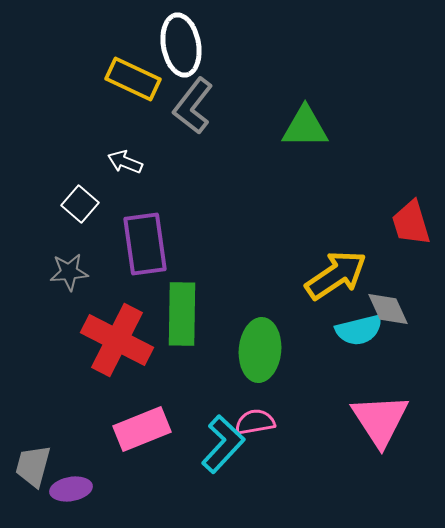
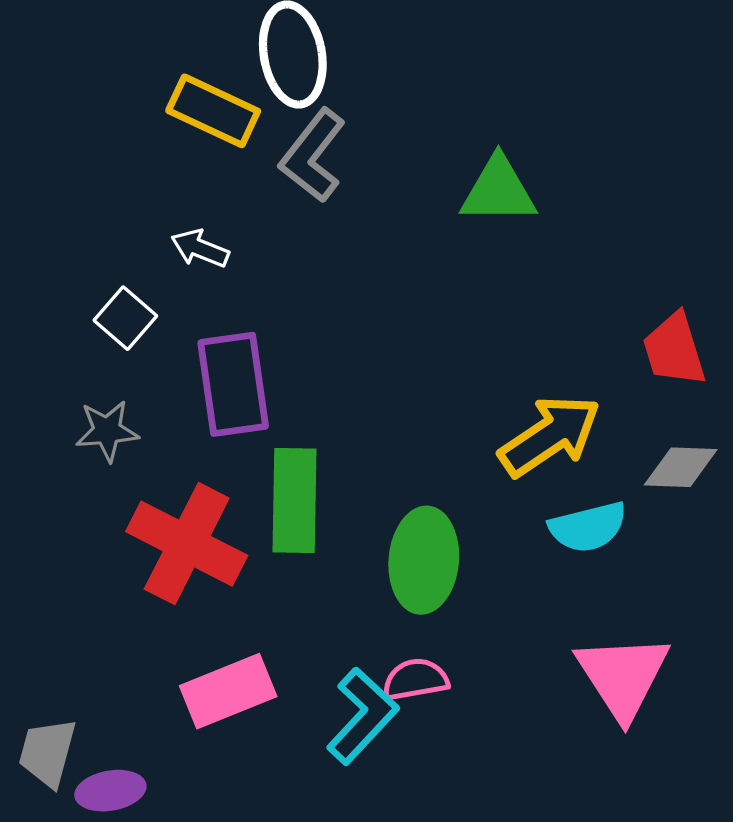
gray diamond: (388, 309) -> (681, 467), moved, turned -63

